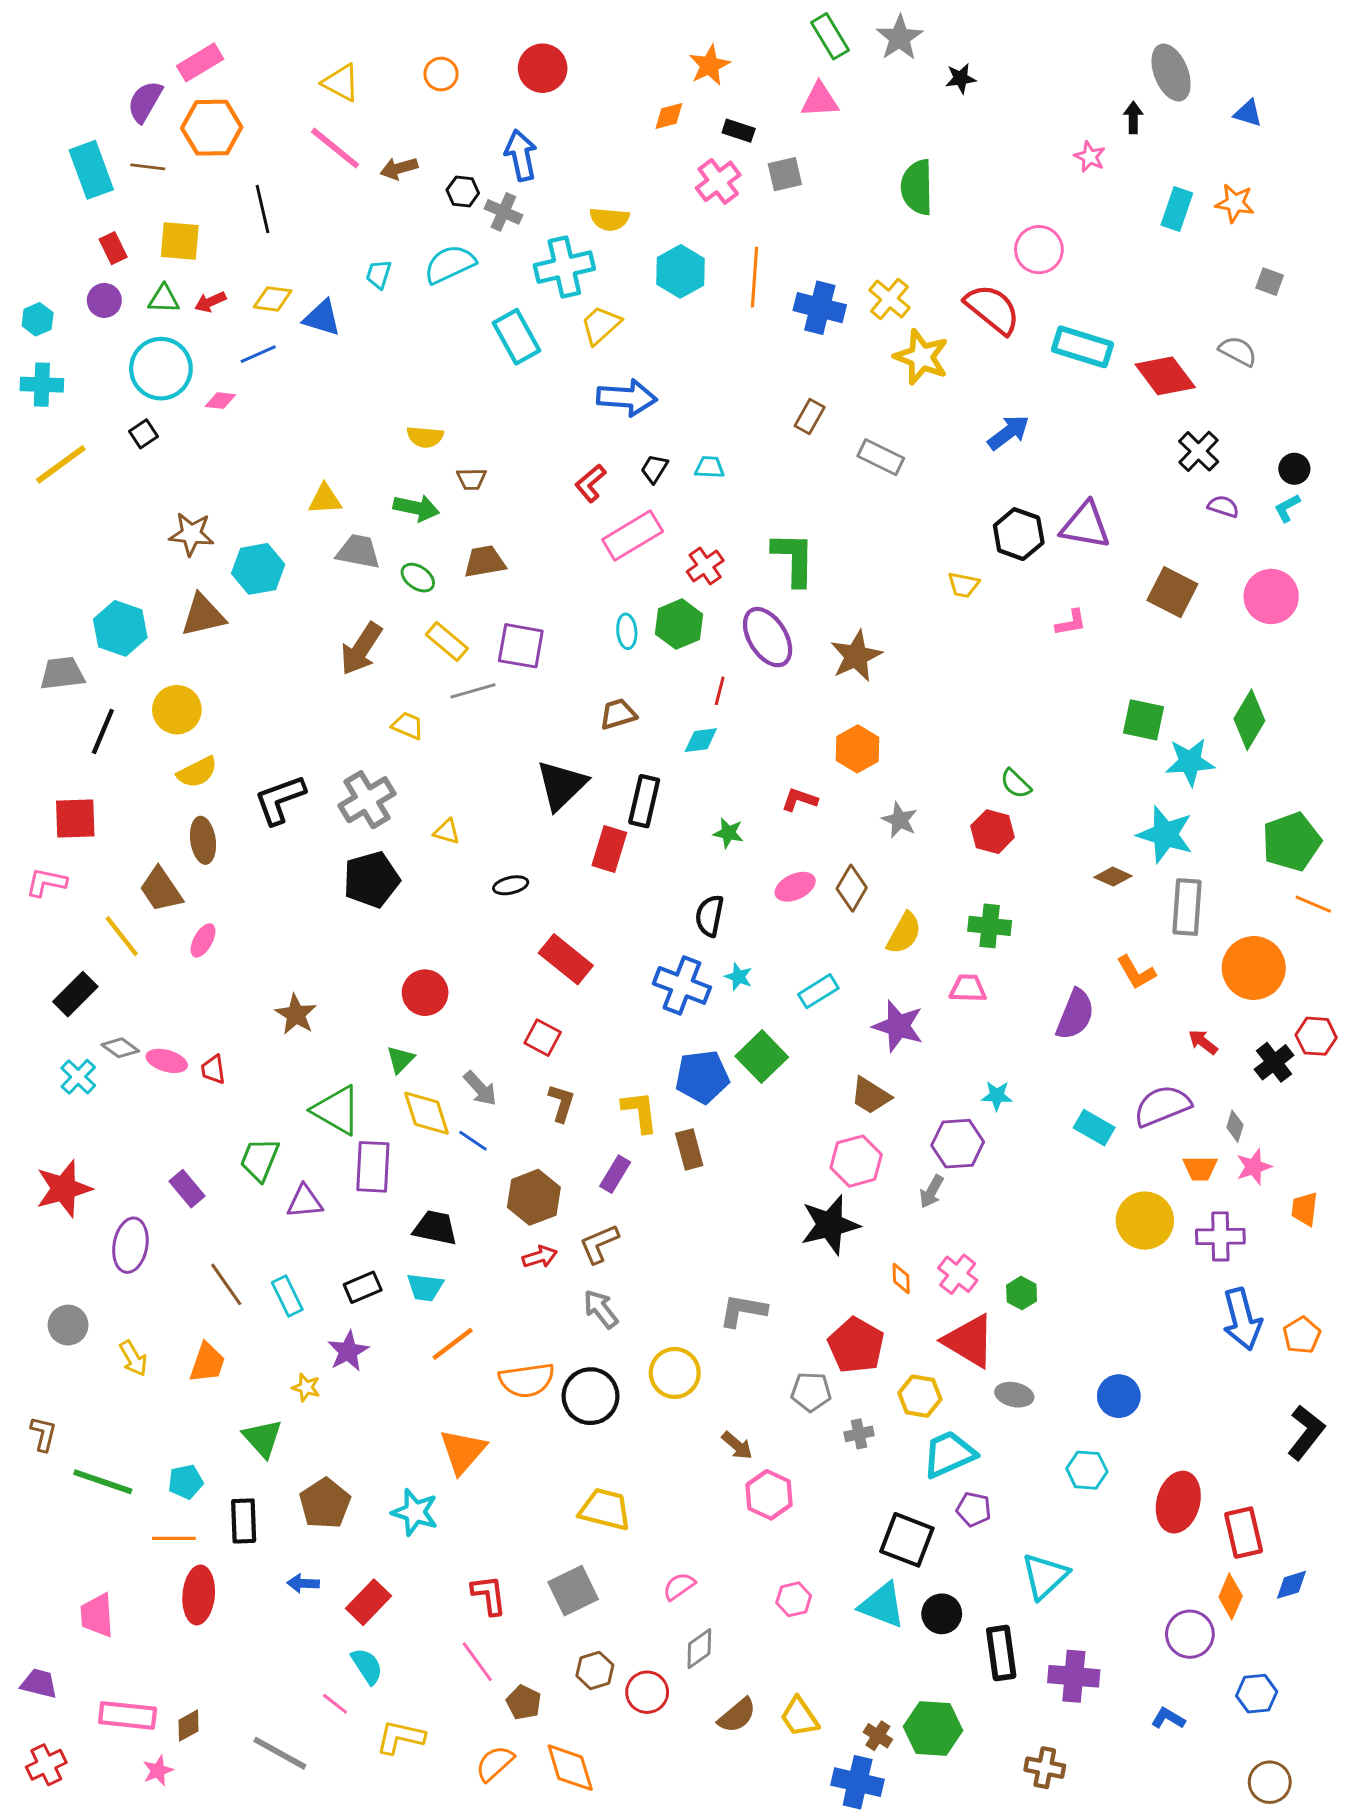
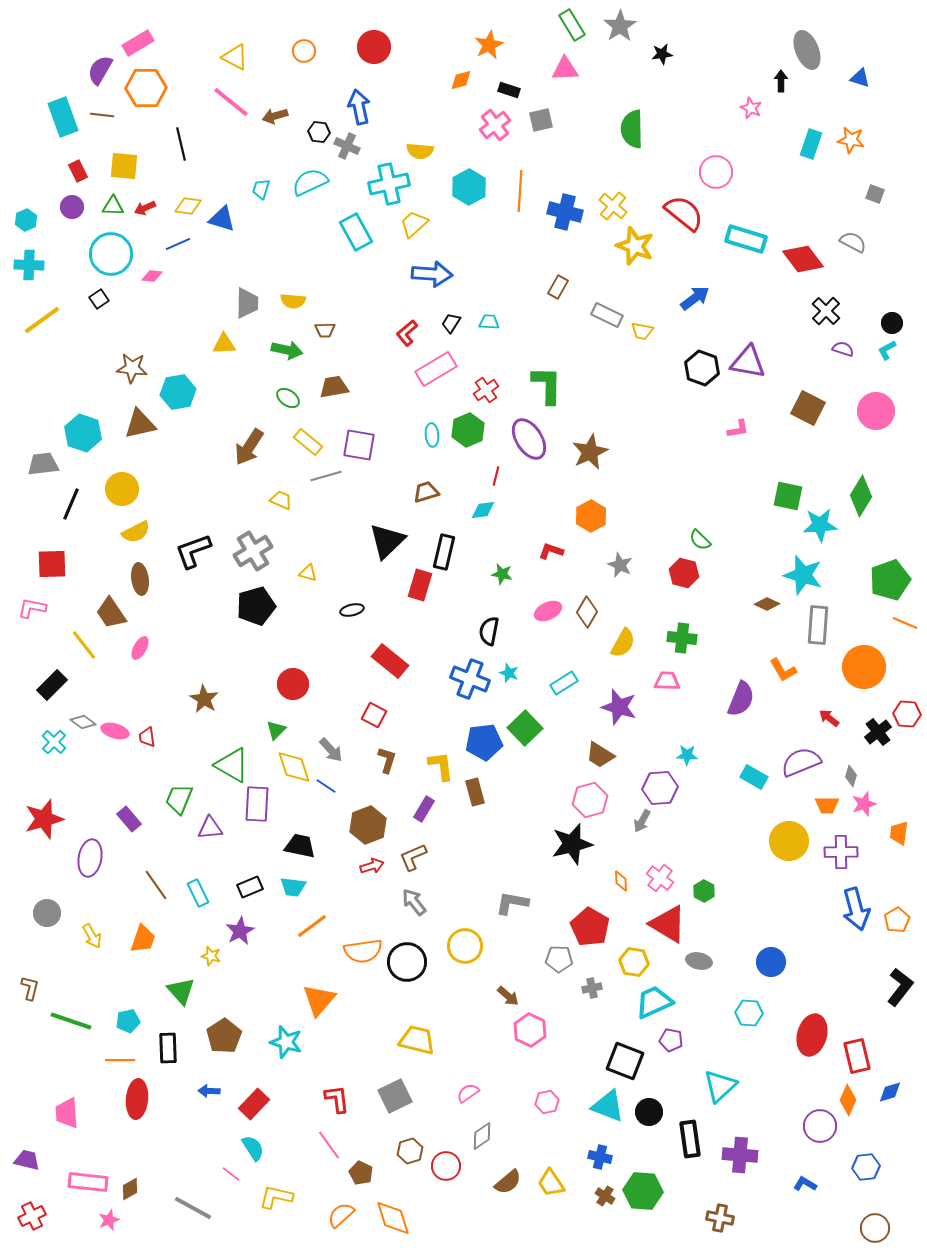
gray trapezoid: (358, 551) -> (247, 303), moved, turned 80
yellow trapezoid: (963, 585) -> (642, 331), moved
blue cross: (858, 1782) -> (600, 1157), moved, size x0.7

